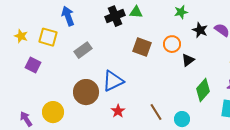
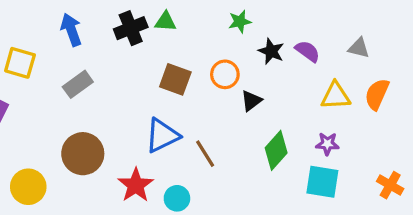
blue arrow: (68, 16) -> (71, 30), moved
blue triangle: (113, 81) -> (162, 136), moved
red star: (118, 111) -> (136, 185), size x1.5
brown line: (156, 112) -> (205, 154), moved
cyan circle: (182, 119) -> (177, 198), moved

